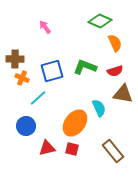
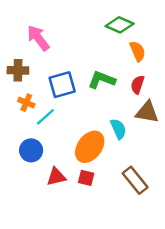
pink arrow: (45, 27) -> (38, 38), moved, size x1.6
red semicircle: (115, 71) -> (138, 85), turned 126
orange cross: (22, 78) -> (26, 103), moved

